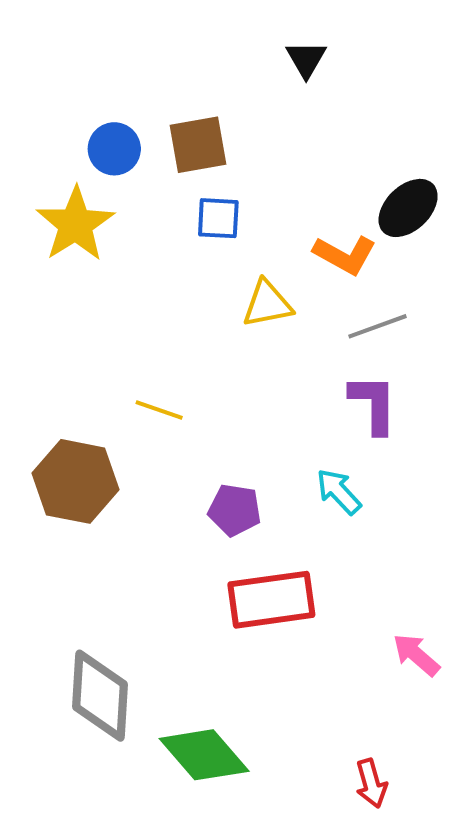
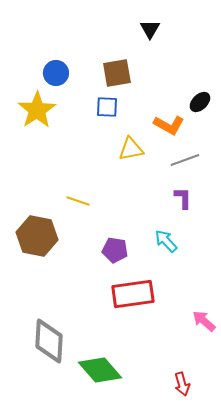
brown square: (198, 145) -> (117, 73), moved
black ellipse: (408, 208) -> (200, 102), size x0.7
purple L-shape: (373, 404) -> (183, 198), size x0.7

